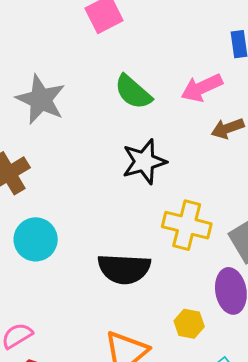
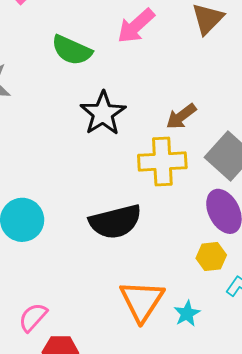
brown arrow: (228, 128) -> (181, 116), moved
yellow hexagon: (189, 324) -> (211, 257), moved

